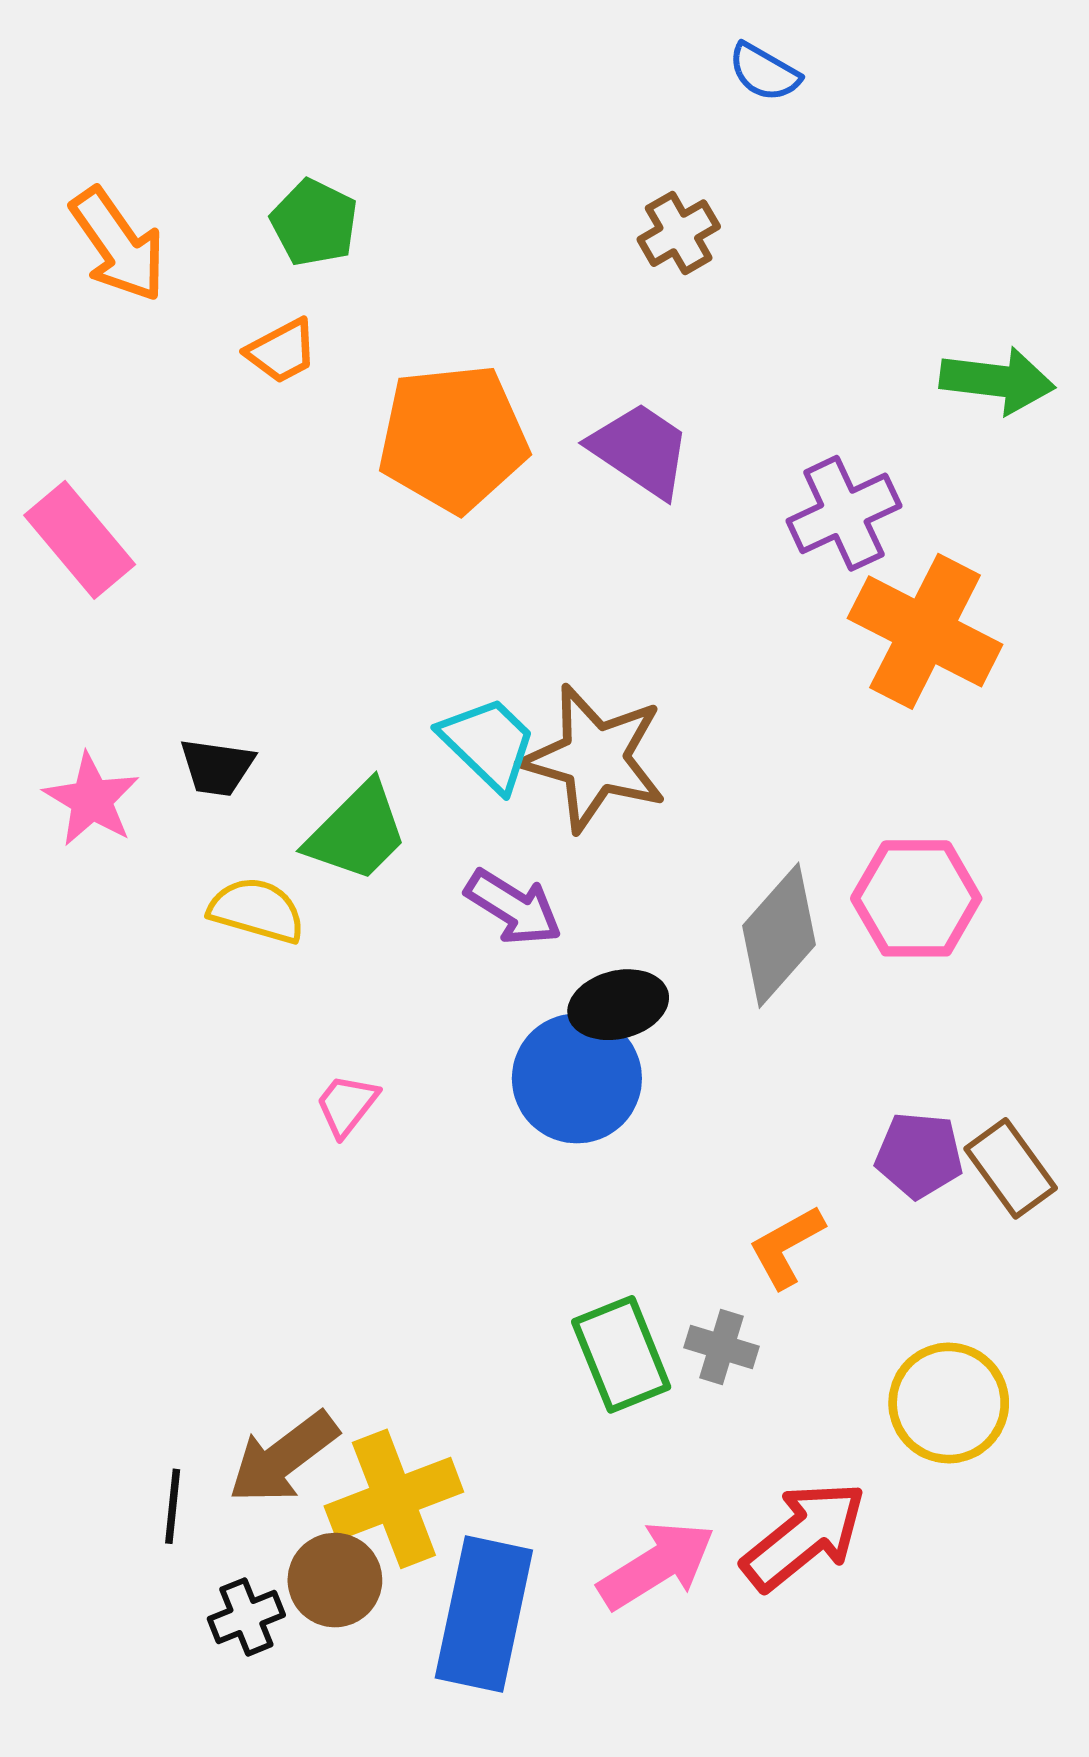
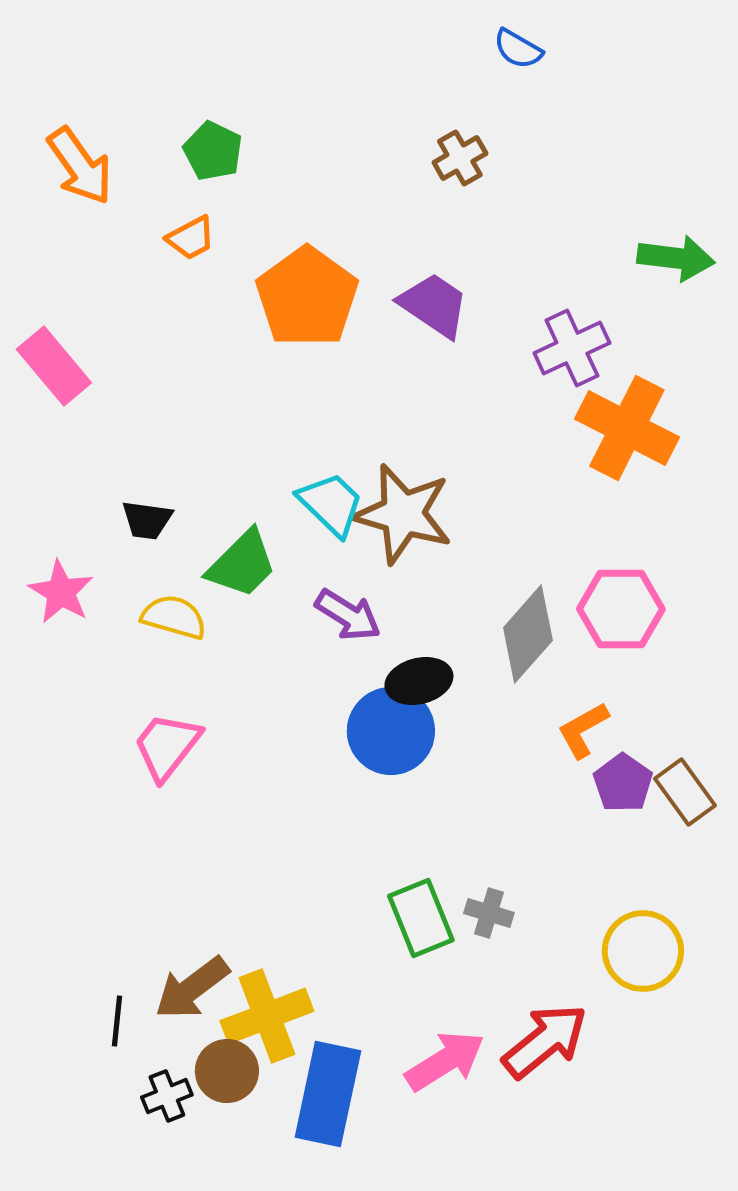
orange pentagon: (453, 438) -> (307, 297), turned -30
pink star: (91, 800) -> (61, 592), moved
pink trapezoid: (347, 1105) -> (167, 746), moved, size x1.6
purple pentagon: (919, 1155) -> (623, 783), turned 30
orange L-shape: (786, 1247) -> (583, 730), moved

